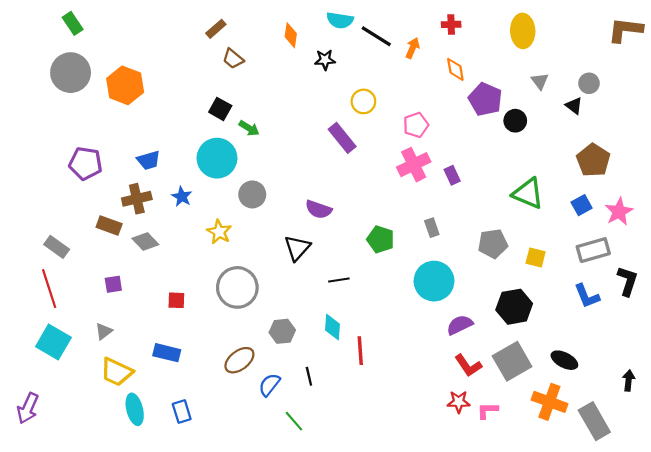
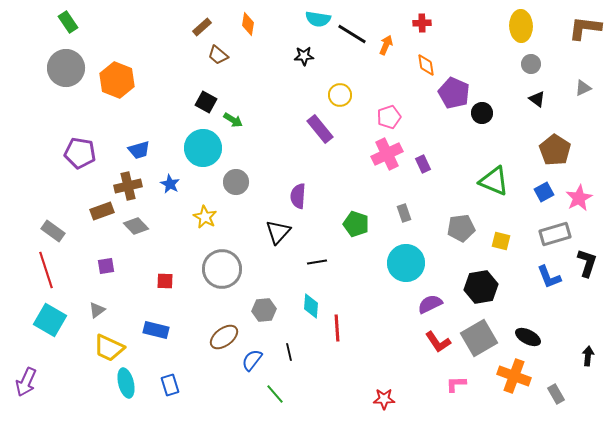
yellow ellipse: (523, 31) -> (521, 26), moved
orange diamond: (291, 35) -> (248, 24), moved
gray triangle: (540, 81) -> (583, 88), moved, turned 42
gray circle: (589, 83) -> (531, 64), moved
purple semicircle: (319, 209) -> (298, 196), turned 75
brown rectangle: (109, 225) -> (102, 211), turned -40
red star: (459, 402) -> (384, 399), moved
gray rectangle: (594, 421) -> (556, 394), size x0.6

